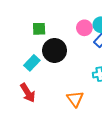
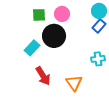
pink circle: (84, 28) -> (62, 14), moved
red arrow: (28, 93) -> (43, 76), moved

